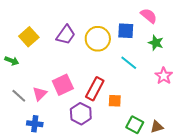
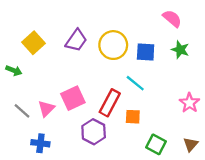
blue square: (126, 31) -> (146, 52), moved
cyan line: (129, 63) -> (135, 83), moved
pink star: (164, 76) -> (189, 103), moved
brown triangle: (157, 127) -> (191, 144), moved, turned -32

